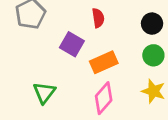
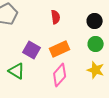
purple square: (72, 44) -> (32, 50), moved
green triangle: (44, 93) -> (17, 71), turned -36

